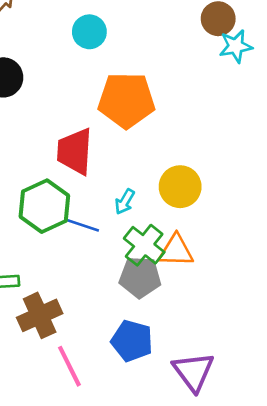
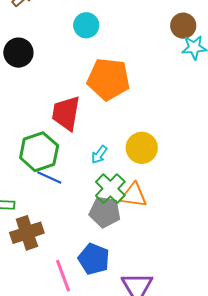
blue line: (82, 225) -> (49, 177), moved
pink line: (69, 366) -> (63, 276), moved

